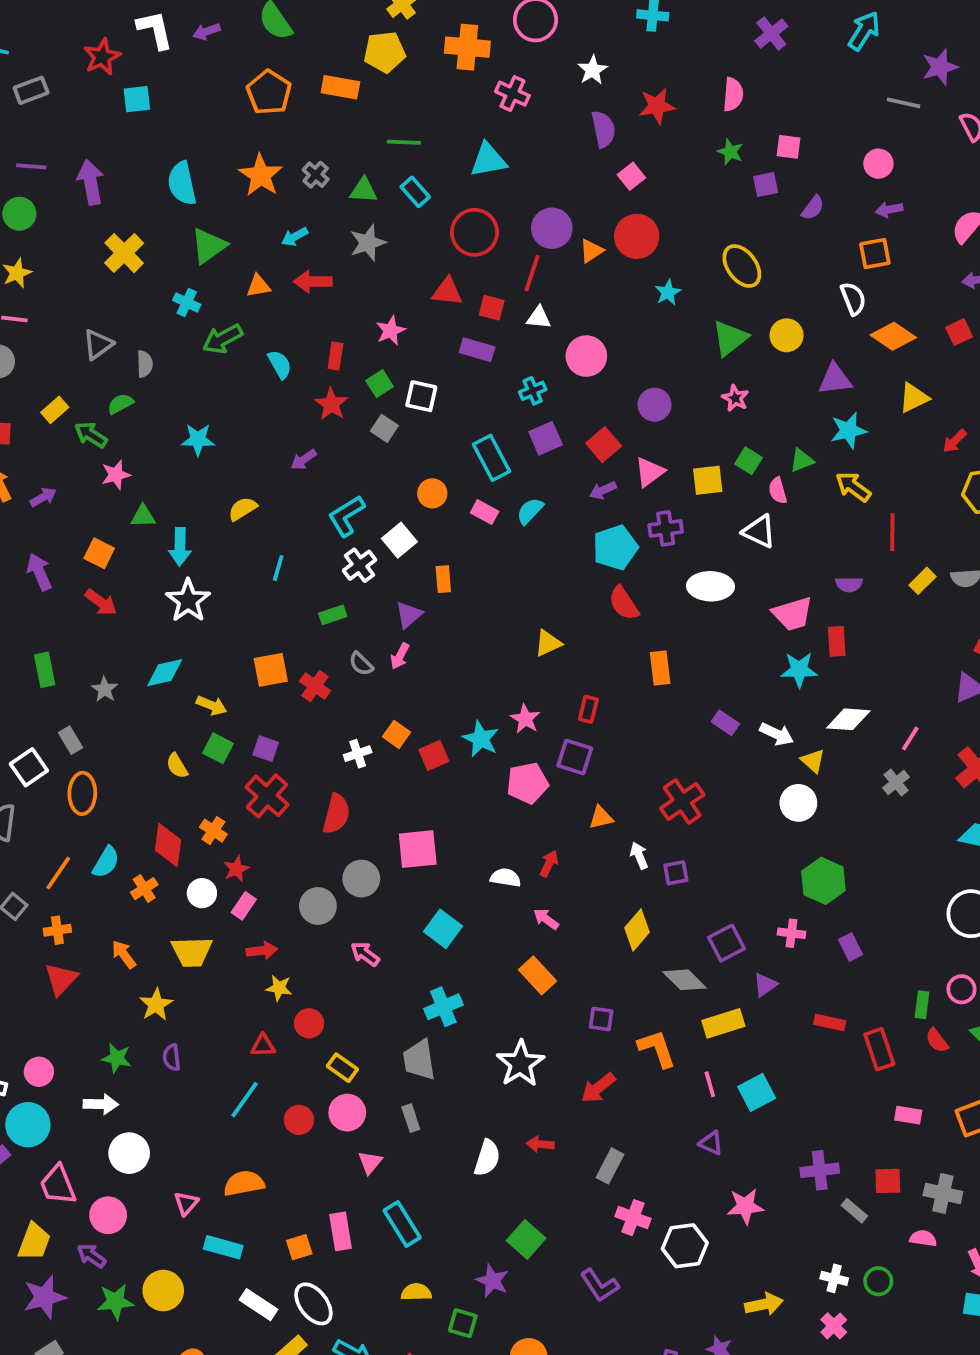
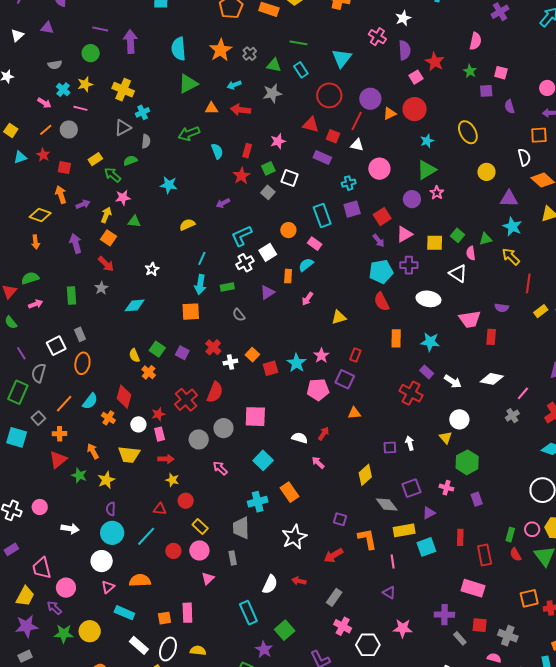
pink cross: (512, 94) -> (377, 37), moved
red star: (657, 106) -> (435, 62), moved, turned 30
cyan triangle: (488, 160) -> (342, 58), turned -50
purple semicircle: (813, 208) -> (509, 107), turned 120
yellow cross: (124, 253) -> (123, 90), moved, turned -30
cyan cross: (187, 302) -> (143, 112), moved, turned 32
green triangle: (730, 338) -> (426, 170), moved
pink star: (735, 398) -> (437, 193), moved
cyan star: (848, 430) -> (512, 227), turned 30
purple arrow: (603, 490) -> (379, 241), turned -112
cyan semicircle: (530, 511) -> (306, 265), moved
cyan arrow: (180, 547) -> (200, 284), moved
white star: (188, 601) -> (152, 269), size x0.6
pink arrow: (400, 656) -> (307, 299), moved
cyan star: (799, 670) -> (430, 342), moved
red cross: (315, 686) -> (213, 347), moved
gray star: (105, 689) -> (101, 288), moved
yellow arrow: (212, 705) -> (106, 215), moved, turned -98
yellow triangle: (813, 761) -> (446, 438), moved
red cross: (267, 796) -> (186, 400), moved
red cross: (682, 802) -> (411, 393), moved, turned -35
orange cross: (213, 831) -> (149, 372), moved
white arrow: (639, 856) -> (410, 443), moved
orange cross: (144, 889) -> (108, 418), turned -32
pink rectangle: (244, 906) -> (160, 434), turned -56
orange rectangle: (537, 975) -> (290, 492), moved
red rectangle: (830, 1022) -> (460, 537), turned 70
green star: (117, 1058) -> (79, 475), moved
cyan square: (757, 1092) -> (426, 547), moved
pink rectangle: (908, 1115) -> (473, 588), moved, size x1.6
cyan circle: (28, 1125) -> (112, 533), moved
white circle: (129, 1153) -> (102, 561), moved
cyan rectangle: (402, 1224) -> (248, 613), moved
yellow semicircle: (416, 1292) -> (198, 651), moved
white ellipse: (313, 1304) -> (168, 649), turned 50

